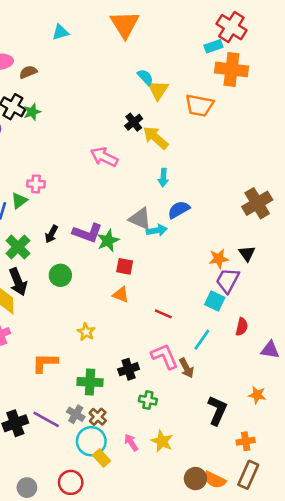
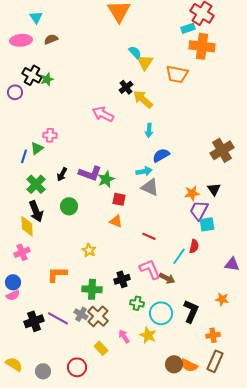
cyan triangle: (60, 32) -> (36, 17), moved, turned -48
brown semicircle: (28, 72) -> (51, 39), moved
gray triangle: (140, 219) -> (150, 187), moved
cyan square: (215, 301) -> (207, 224), moved, turned -35
red semicircle: (242, 327) -> (194, 246), moved
brown arrow: (186, 368) -> (167, 278), turned -35
brown cross: (98, 417) -> (98, 316), size x1.5
cyan circle: (91, 441) -> (161, 313), moved

